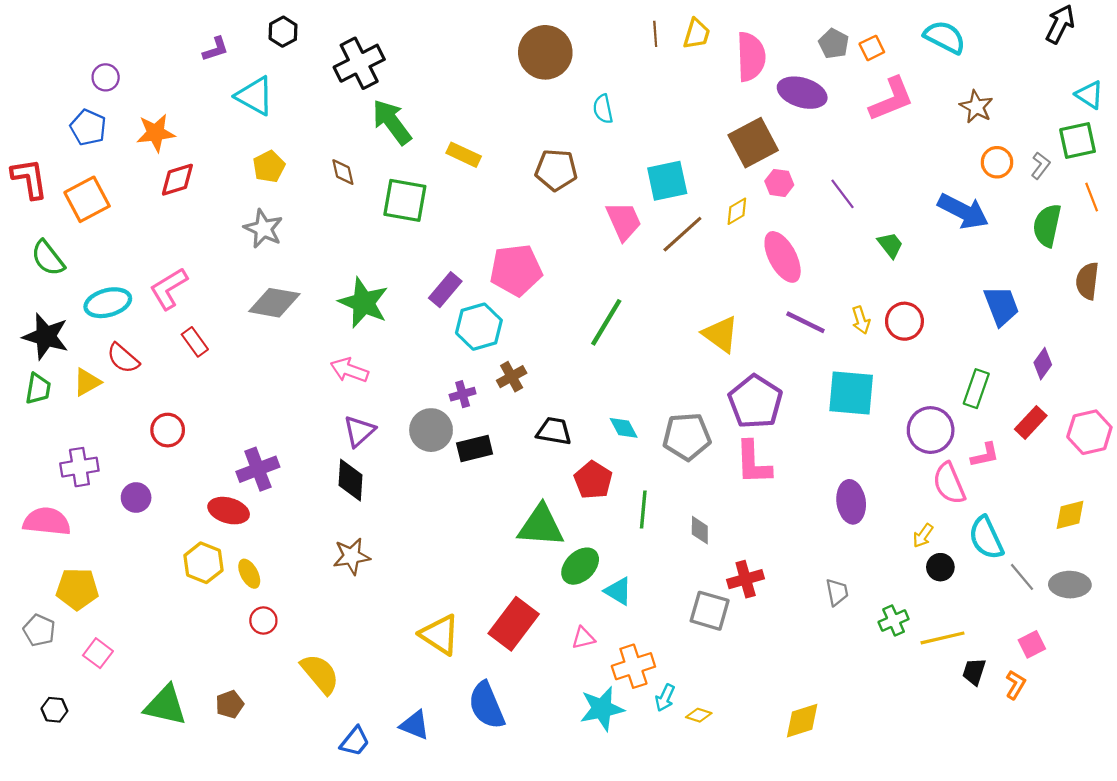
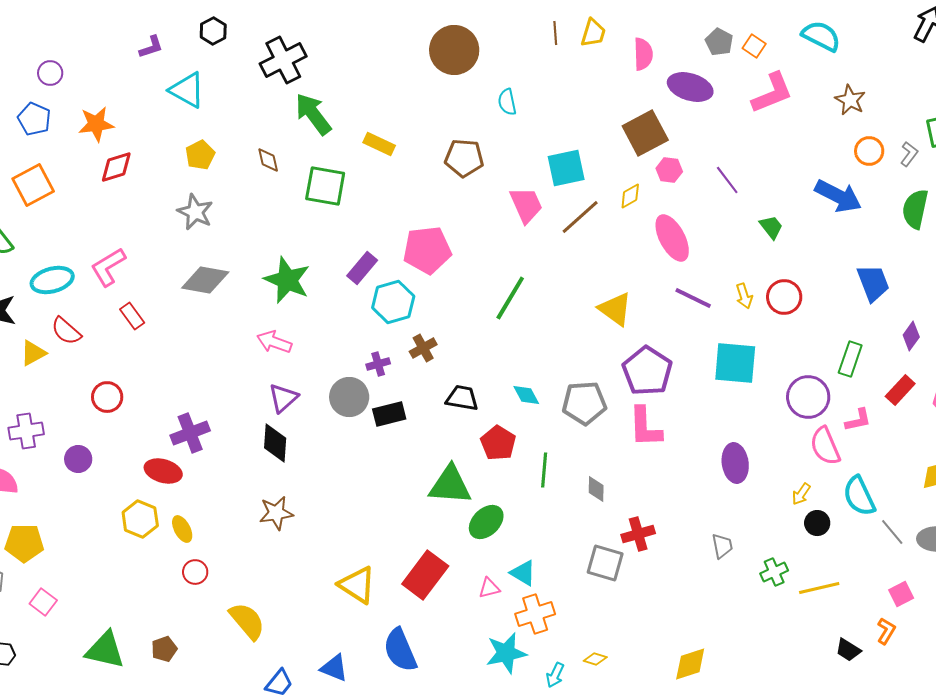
orange square: (872, 48) -> (754, 46), turned -30
pink semicircle: (751, 57) -> (643, 54), size x0.7
cyan triangle: (618, 591) -> (523, 573), moved
black trapezoid: (974, 672) -> (848, 650), moved, turned -76
cyan arrow: (665, 698) -> (555, 675), moved

